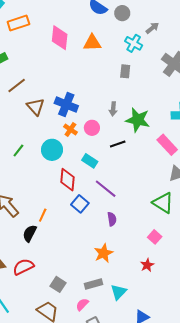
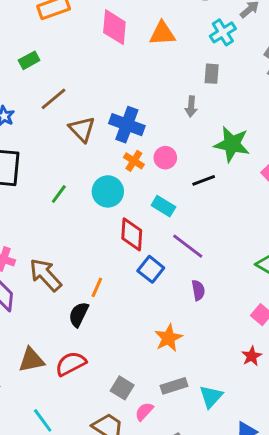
cyan cross: (134, 43) -> (223, 32), turned 30
gray arrow: (113, 109) -> (191, 106), moved
orange star: (103, 253) -> (168, 338), moved
pink semicircle: (82, 304) -> (144, 411), moved

